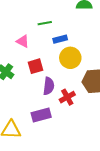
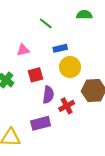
green line: (45, 23) -> (46, 23), moved, turned 48
pink triangle: (23, 41) -> (23, 50), turned -40

